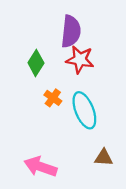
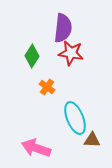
cyan ellipse: (84, 110) -> (75, 118), moved

